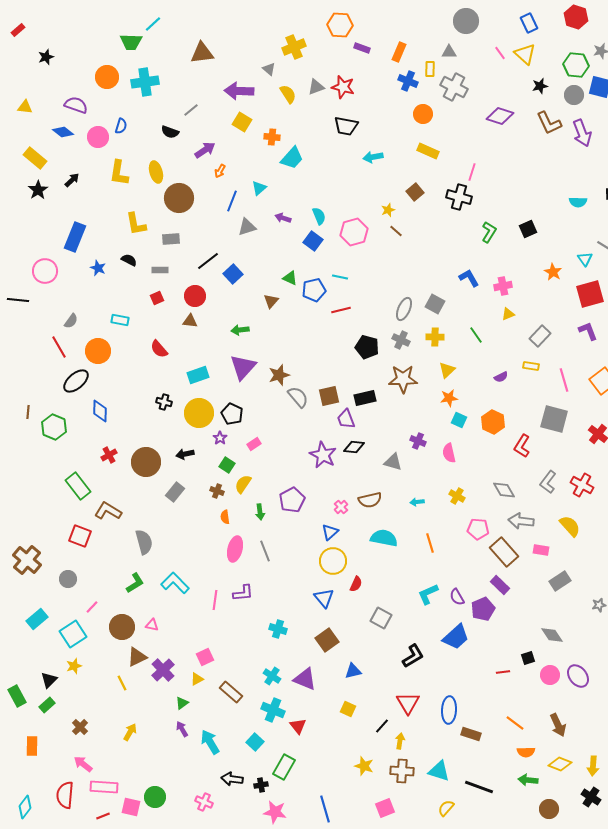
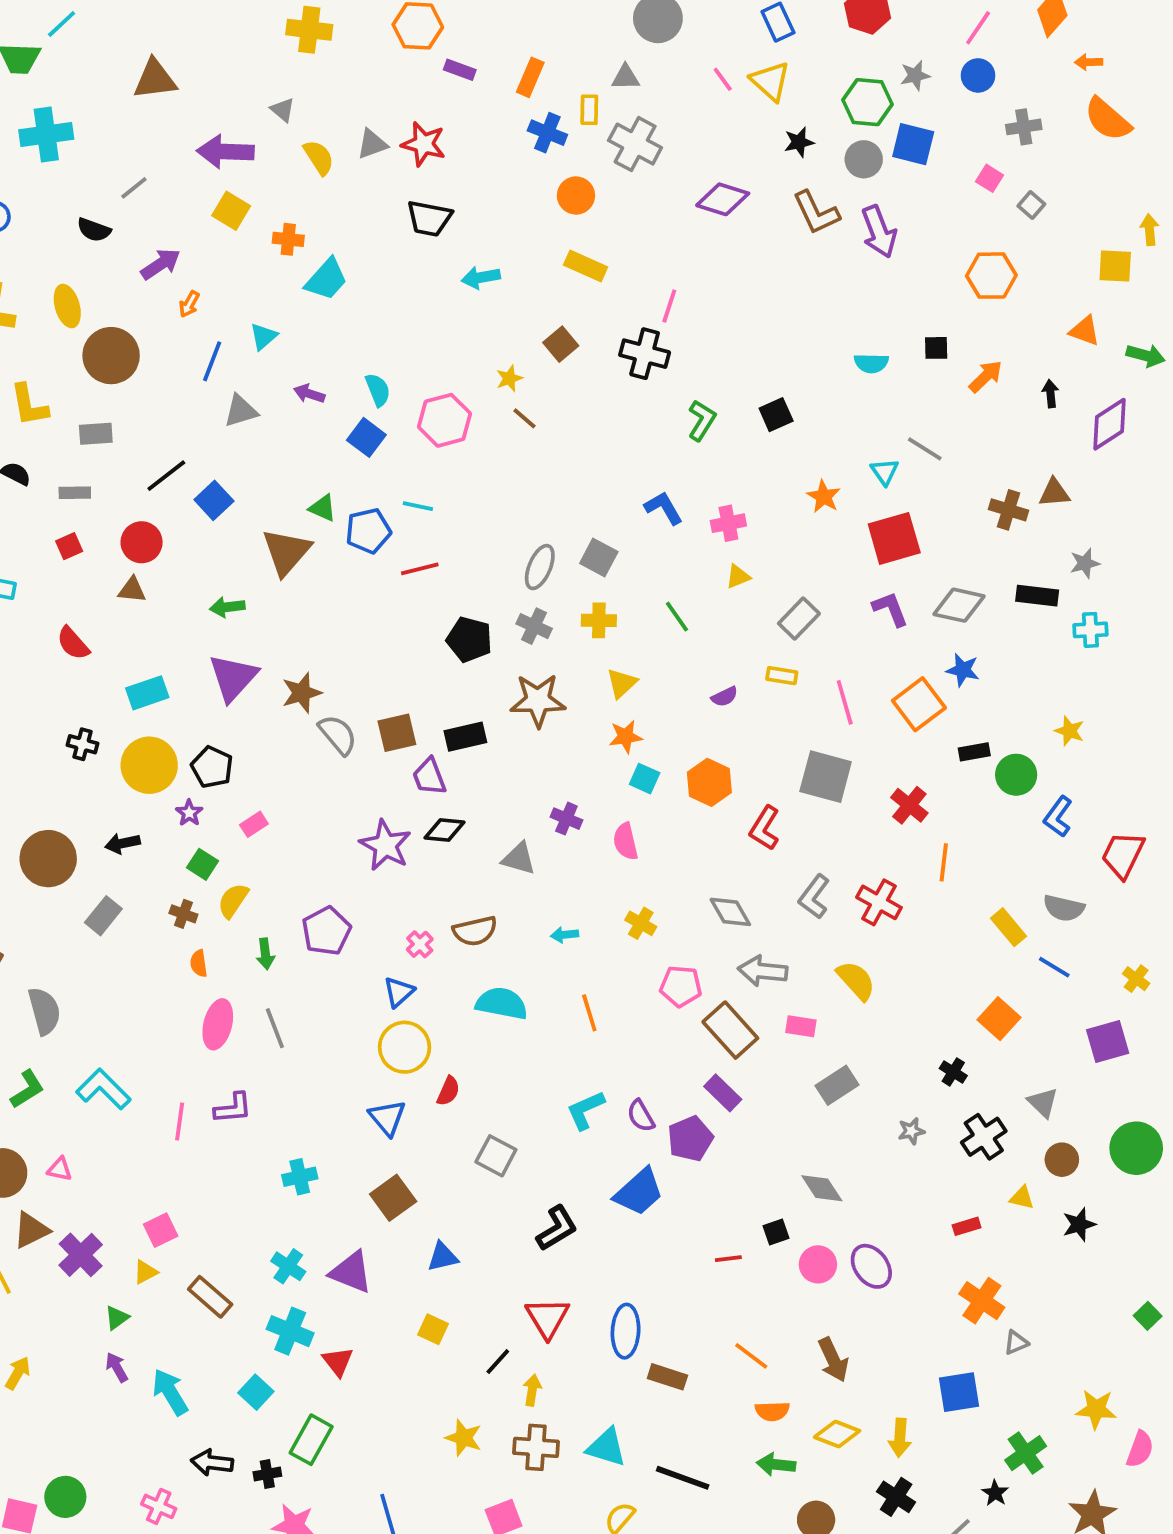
yellow cross: (294, 47) -> (309, 30), moved, turned 30
brown triangle: (271, 301) -> (286, 552), size x1.8
cyan cross: (278, 629) -> (300, 1177), turned -30

